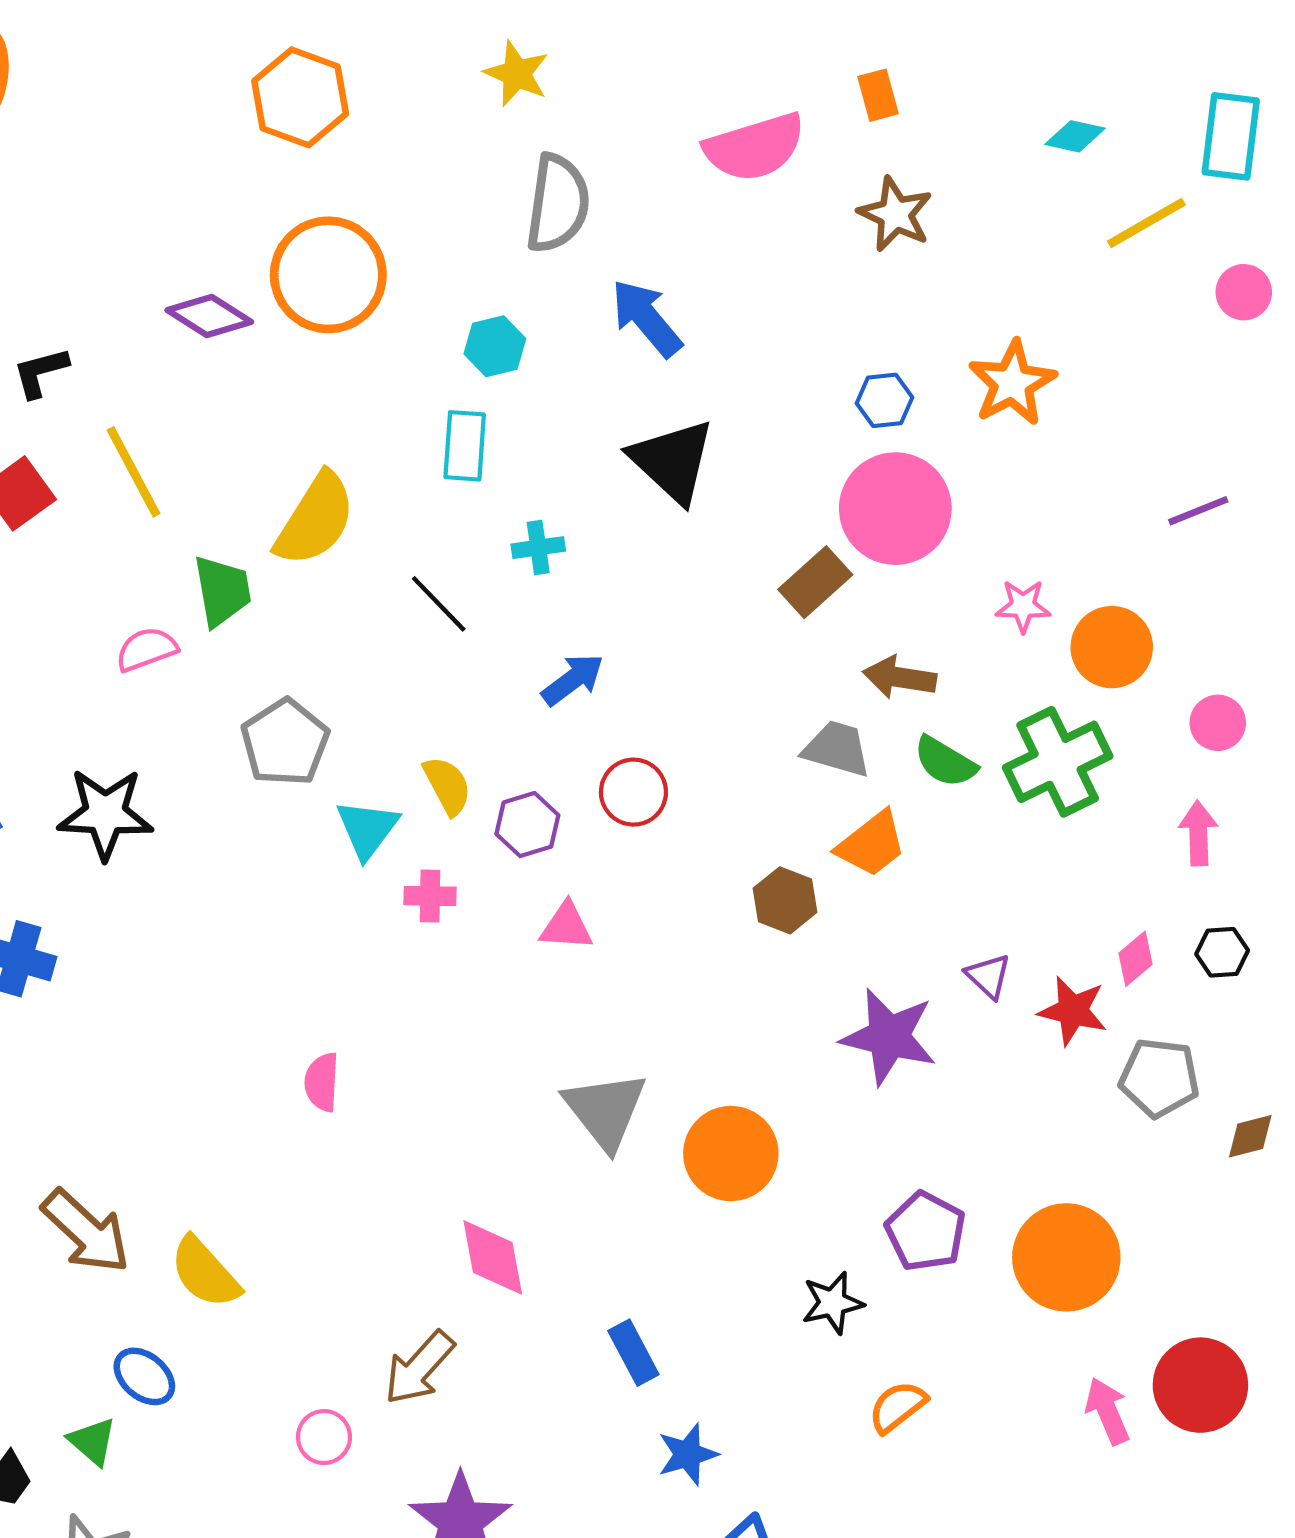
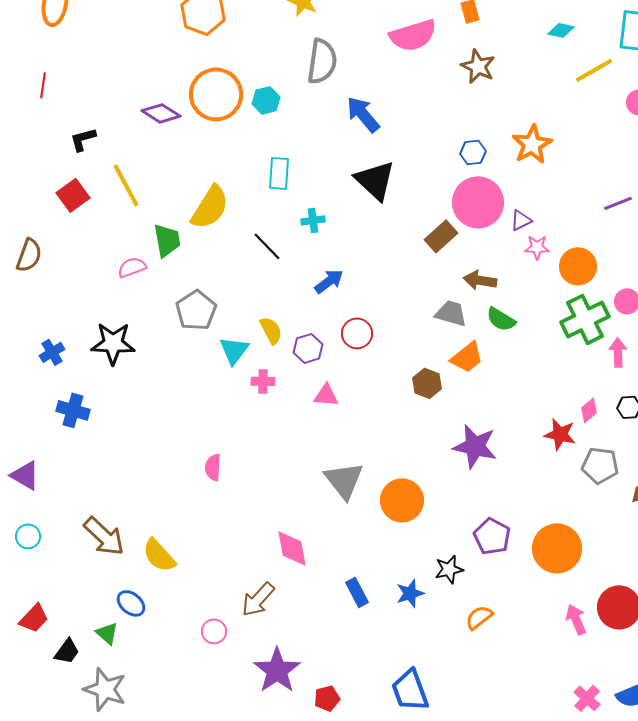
cyan hexagon: (495, 346) -> (266, 100), moved
green cross: (1058, 762) -> (585, 319), moved
purple triangle: (988, 976) -> (521, 220), moved, turned 50
blue star: (688, 1454) -> (410, 593), moved

